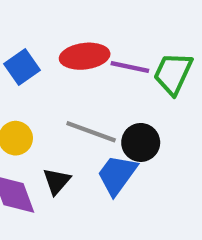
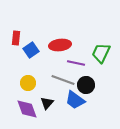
purple line: (130, 67) -> (76, 63), moved
blue trapezoid: (117, 175) -> (75, 100), turned -90

